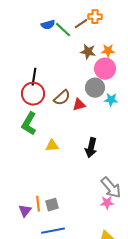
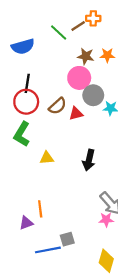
blue semicircle: (48, 25) -> (23, 47), moved, size x1.5
pink circle: (105, 69) -> (79, 78), moved
orange line: (38, 204) -> (40, 209), moved
gray square: (52, 205) -> (67, 239), moved
purple triangle: (25, 211) -> (26, 223), moved, turned 32

